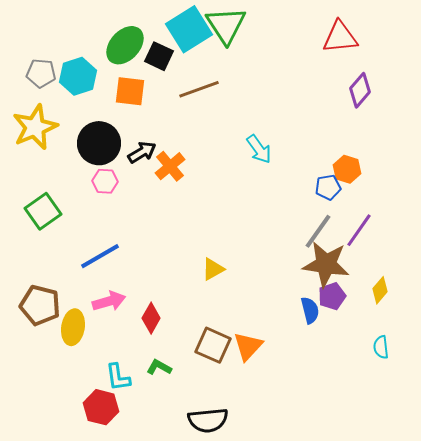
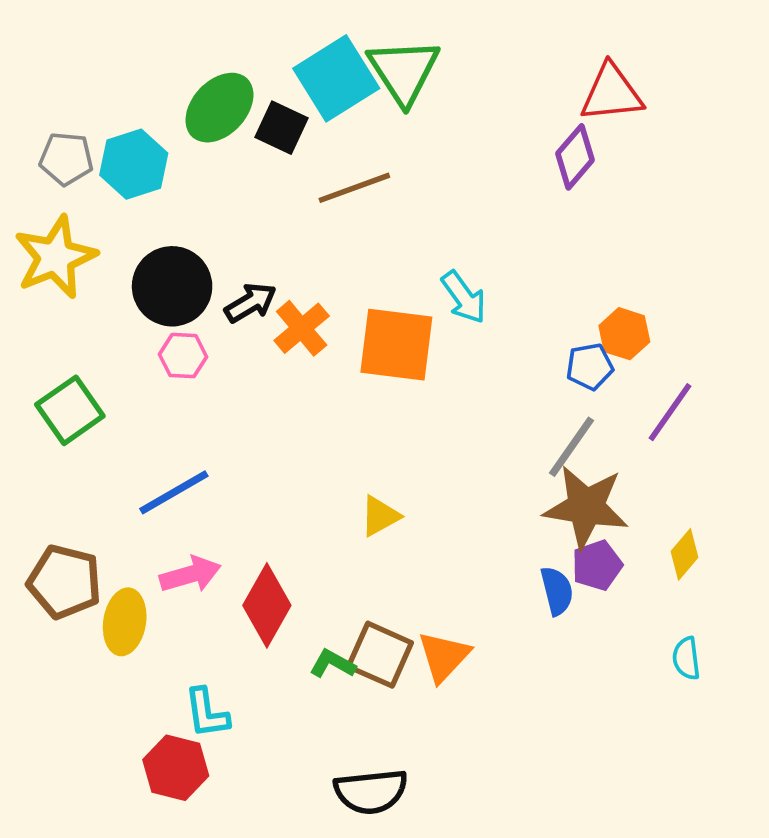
purple diamond: (360, 90) -> (575, 157), moved
orange square: (130, 91) -> (396, 345), moved, size x1.4
purple line: (359, 230) -> (670, 412), moved
red diamond: (151, 318) -> (267, 605), size x1.4
green L-shape: (159, 367) -> (333, 664), moved

